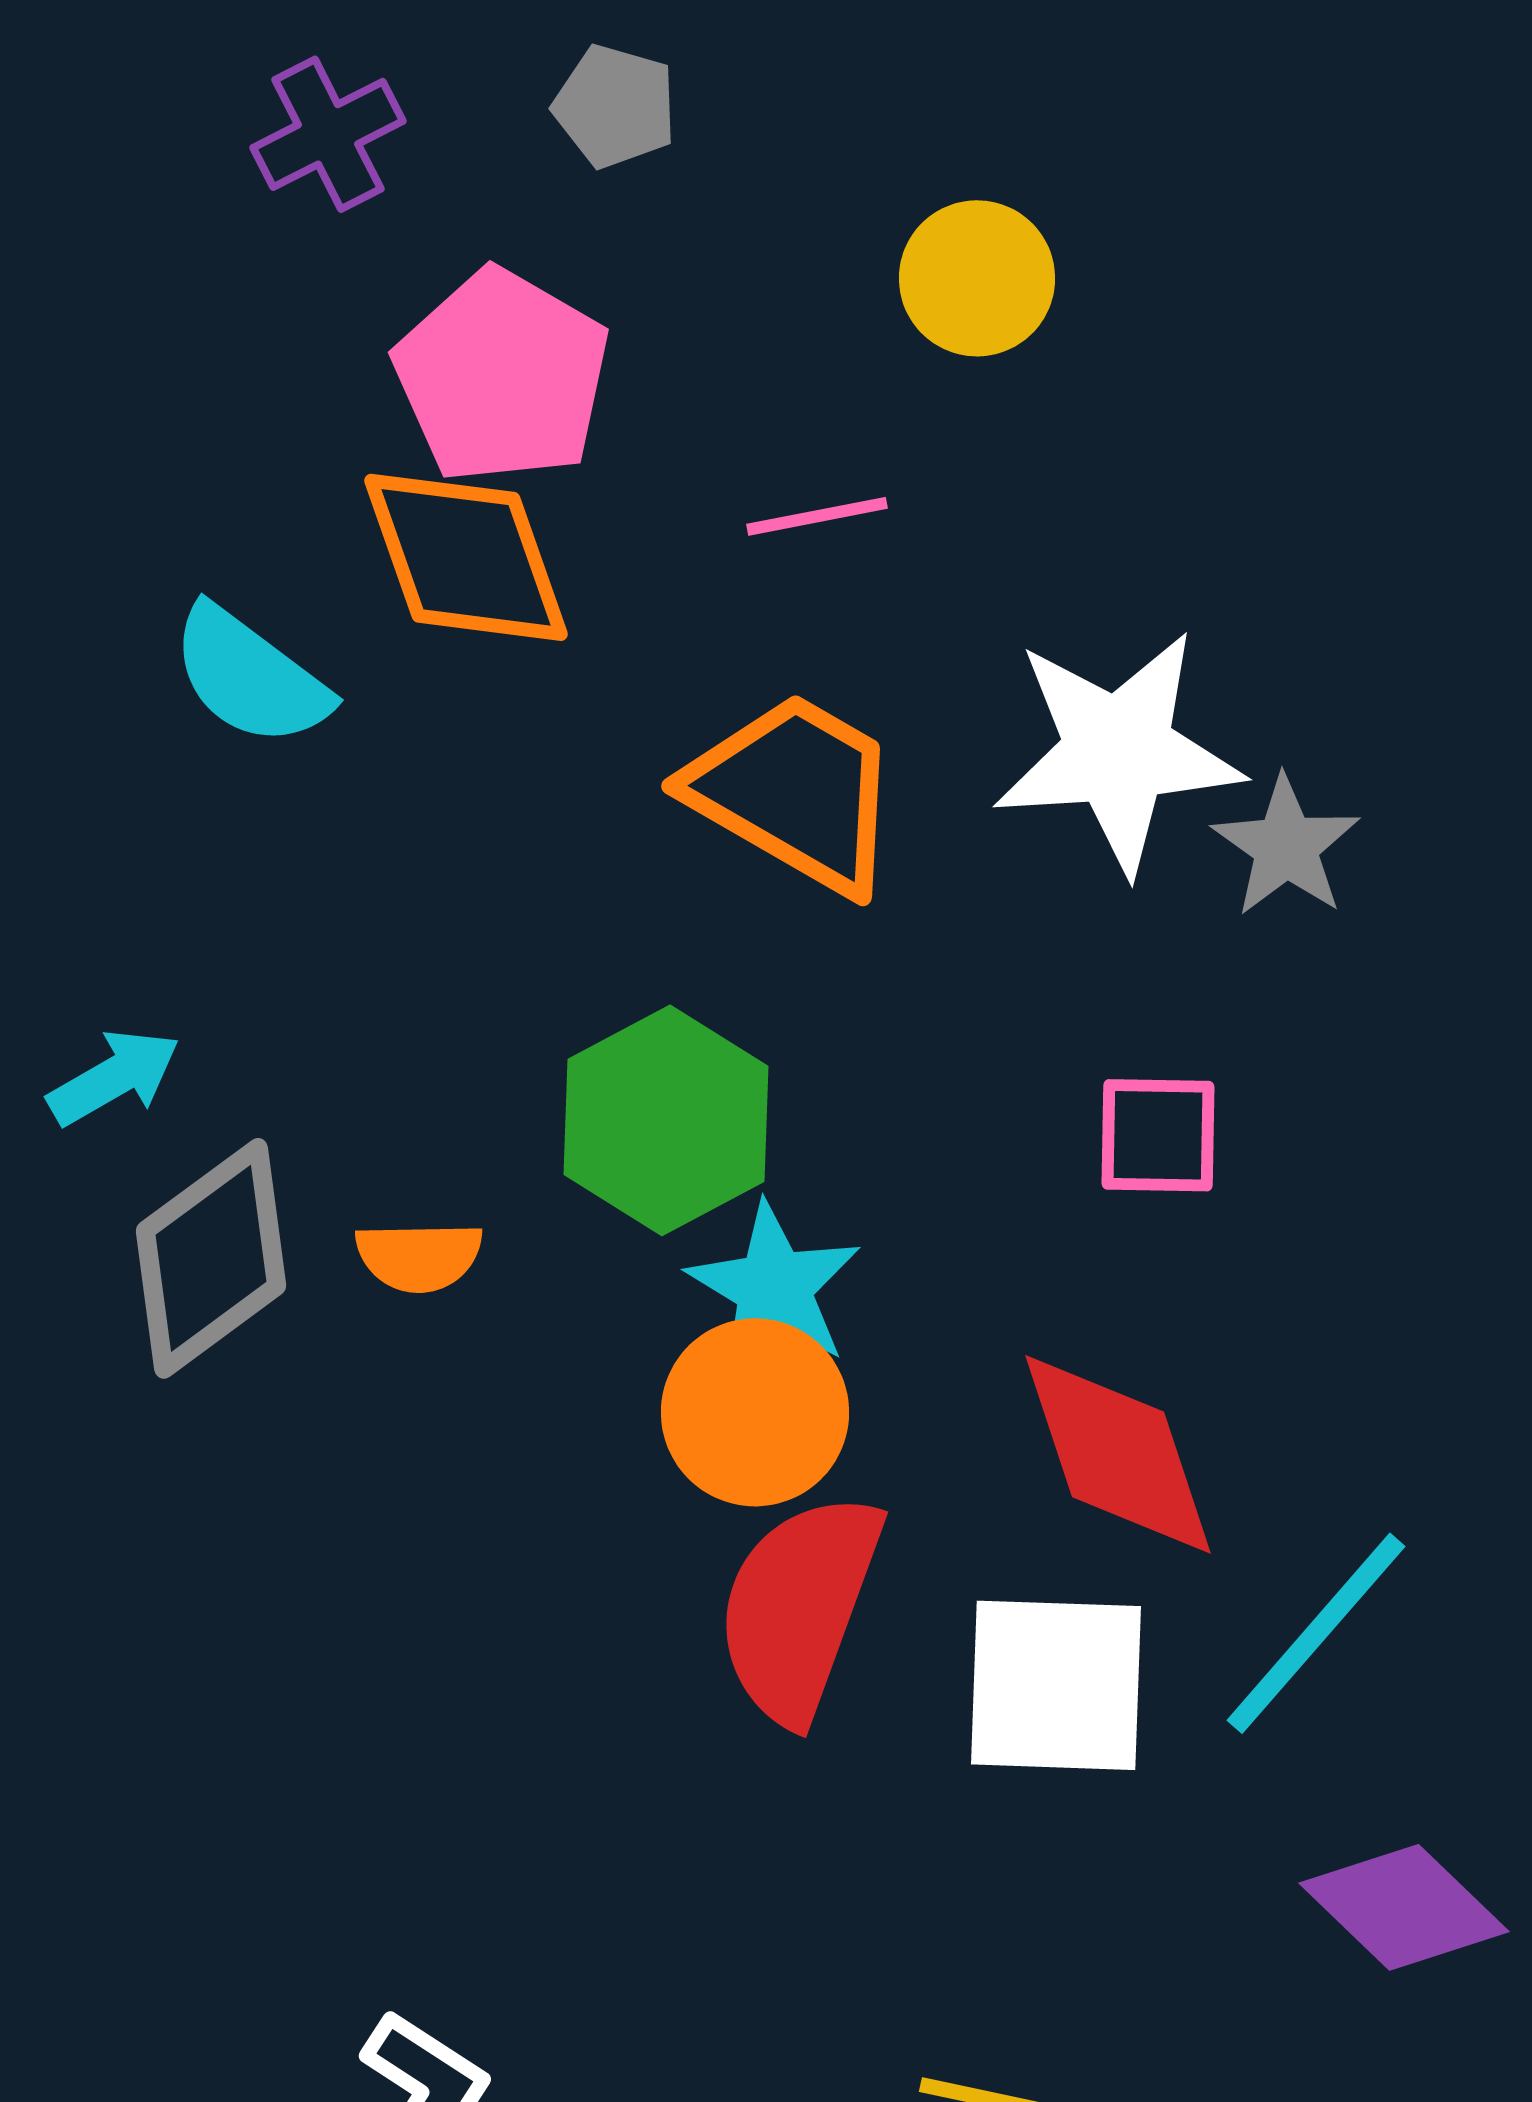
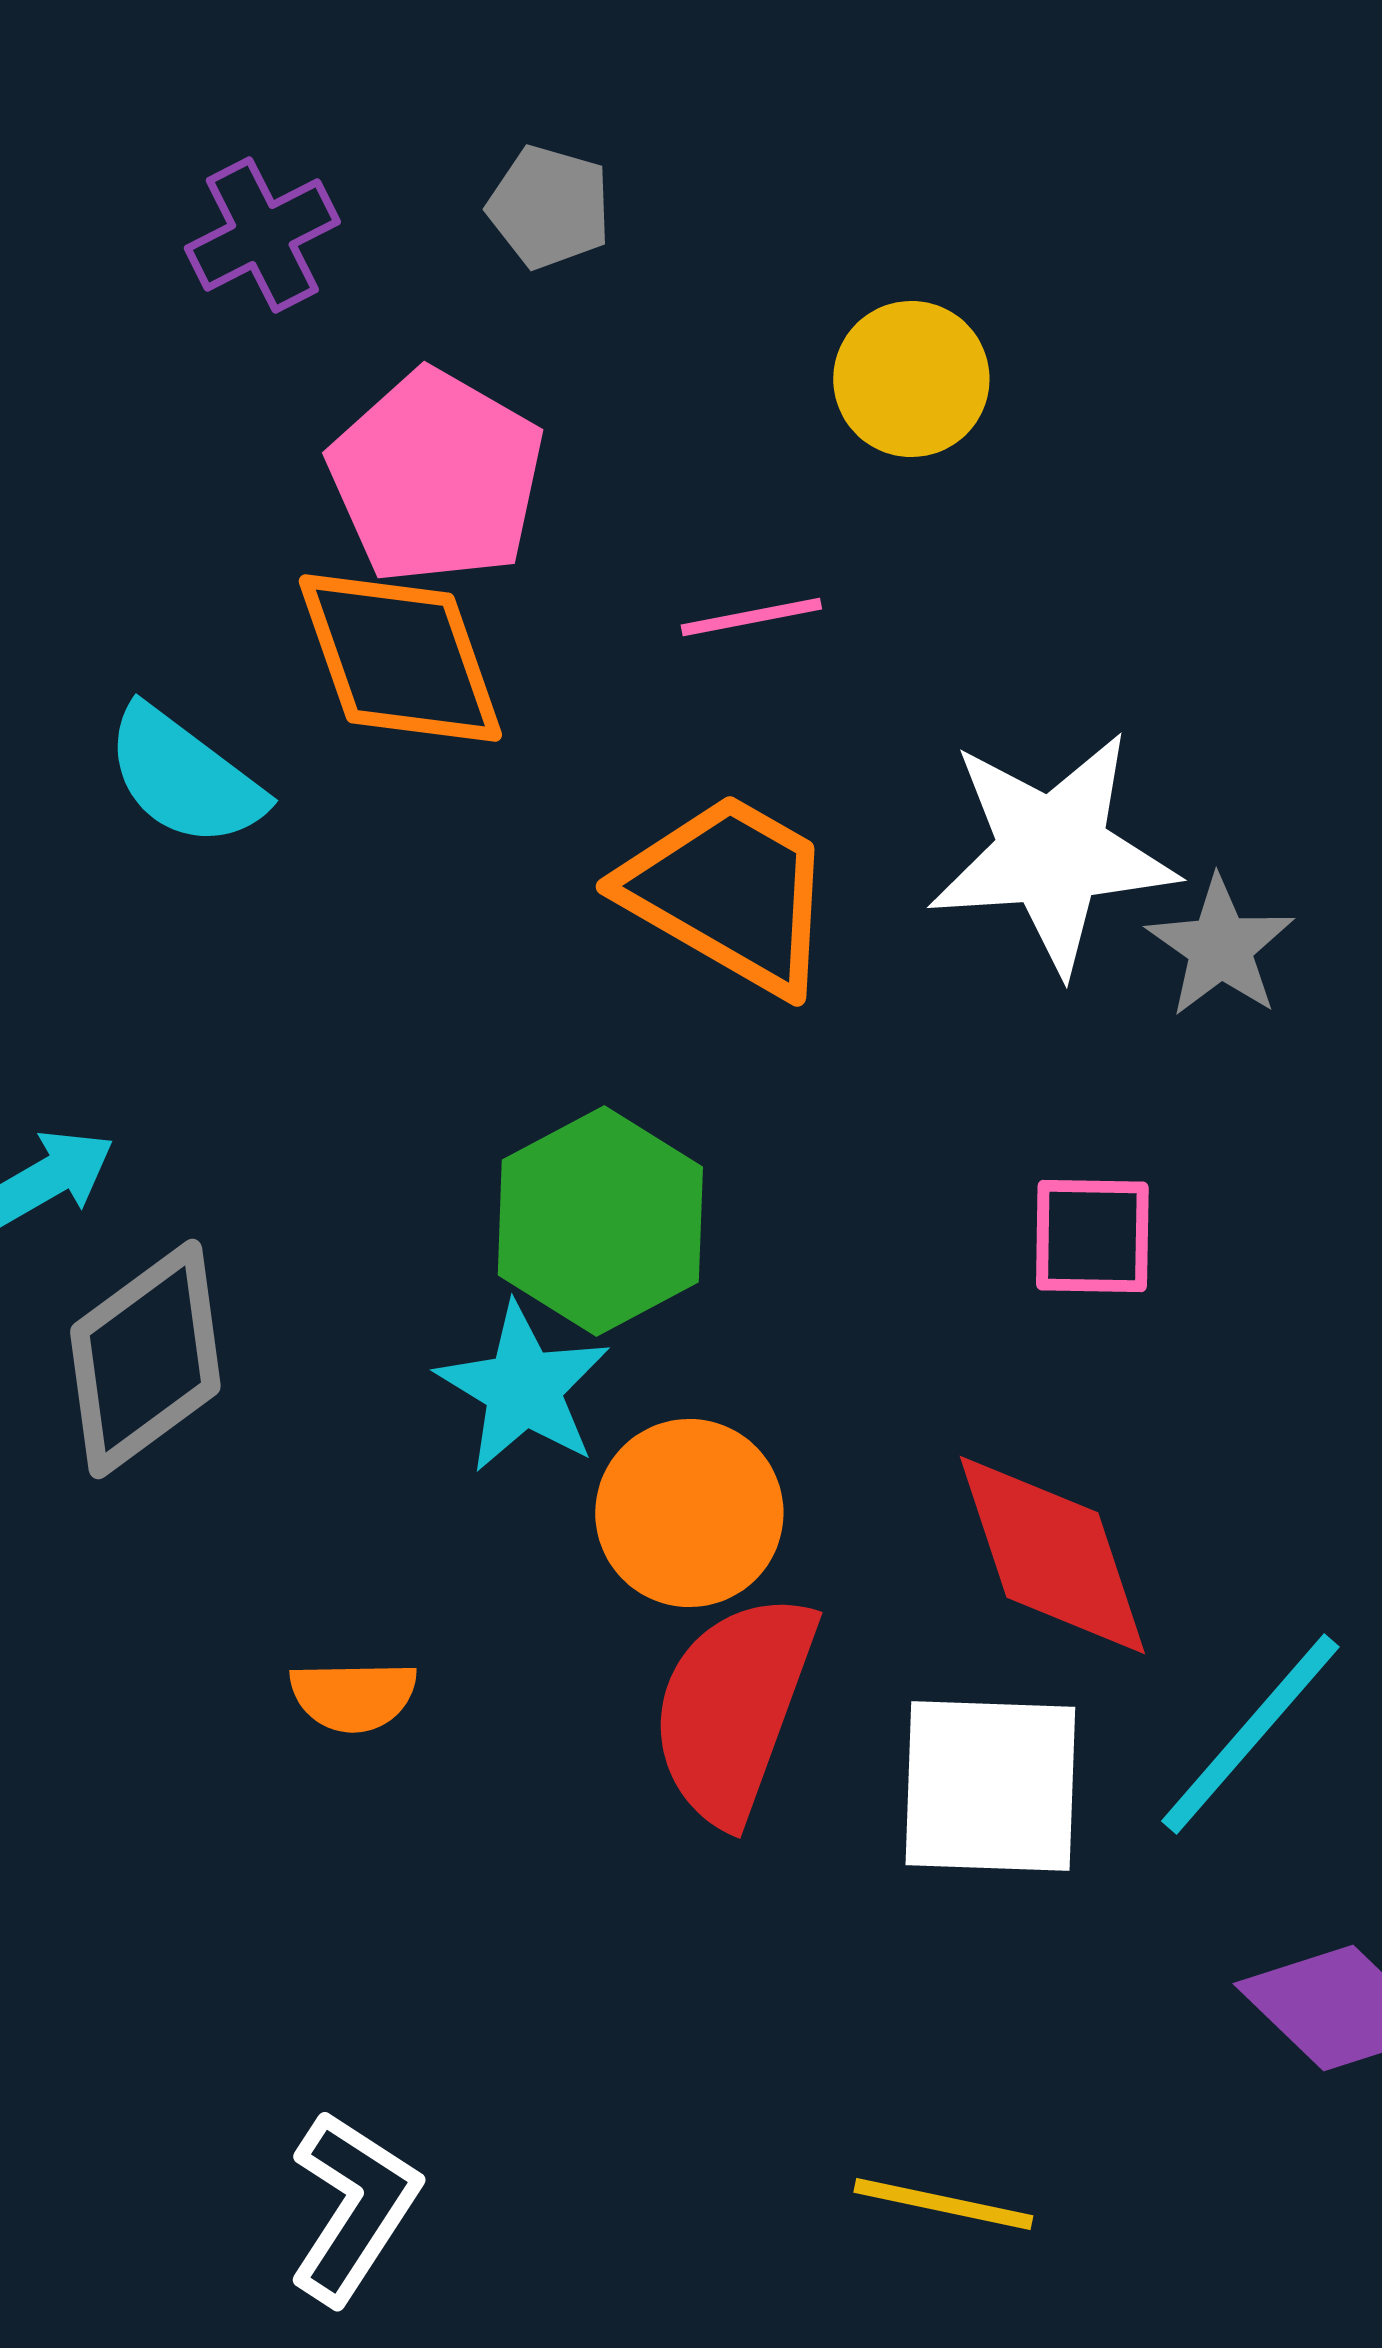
orange semicircle: (419, 1256) -> (353, 1696), moved
cyan star: (774, 1287) -> (523, 1388), moved

